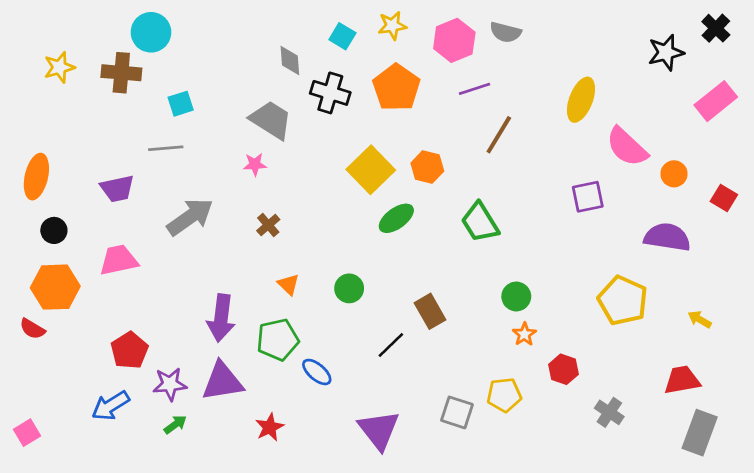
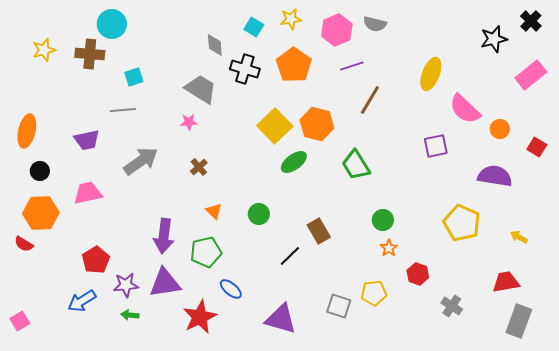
orange hexagon: (427, 167) -> (317, 124), size x1.4
blue ellipse: (317, 372) -> (231, 289), moved
green arrow: (175, 425) -> (130, 315), turned -138
red star: (270, 427) -> (200, 317), size x1.6
purple triangle: (379, 430) -> (281, 319), turned -36

